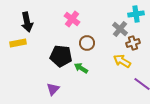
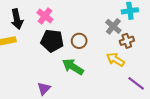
pink cross: (72, 19) -> (45, 16), moved
black pentagon: (61, 56) -> (52, 41), moved
green arrow: (81, 68) -> (73, 67), size x1.5

